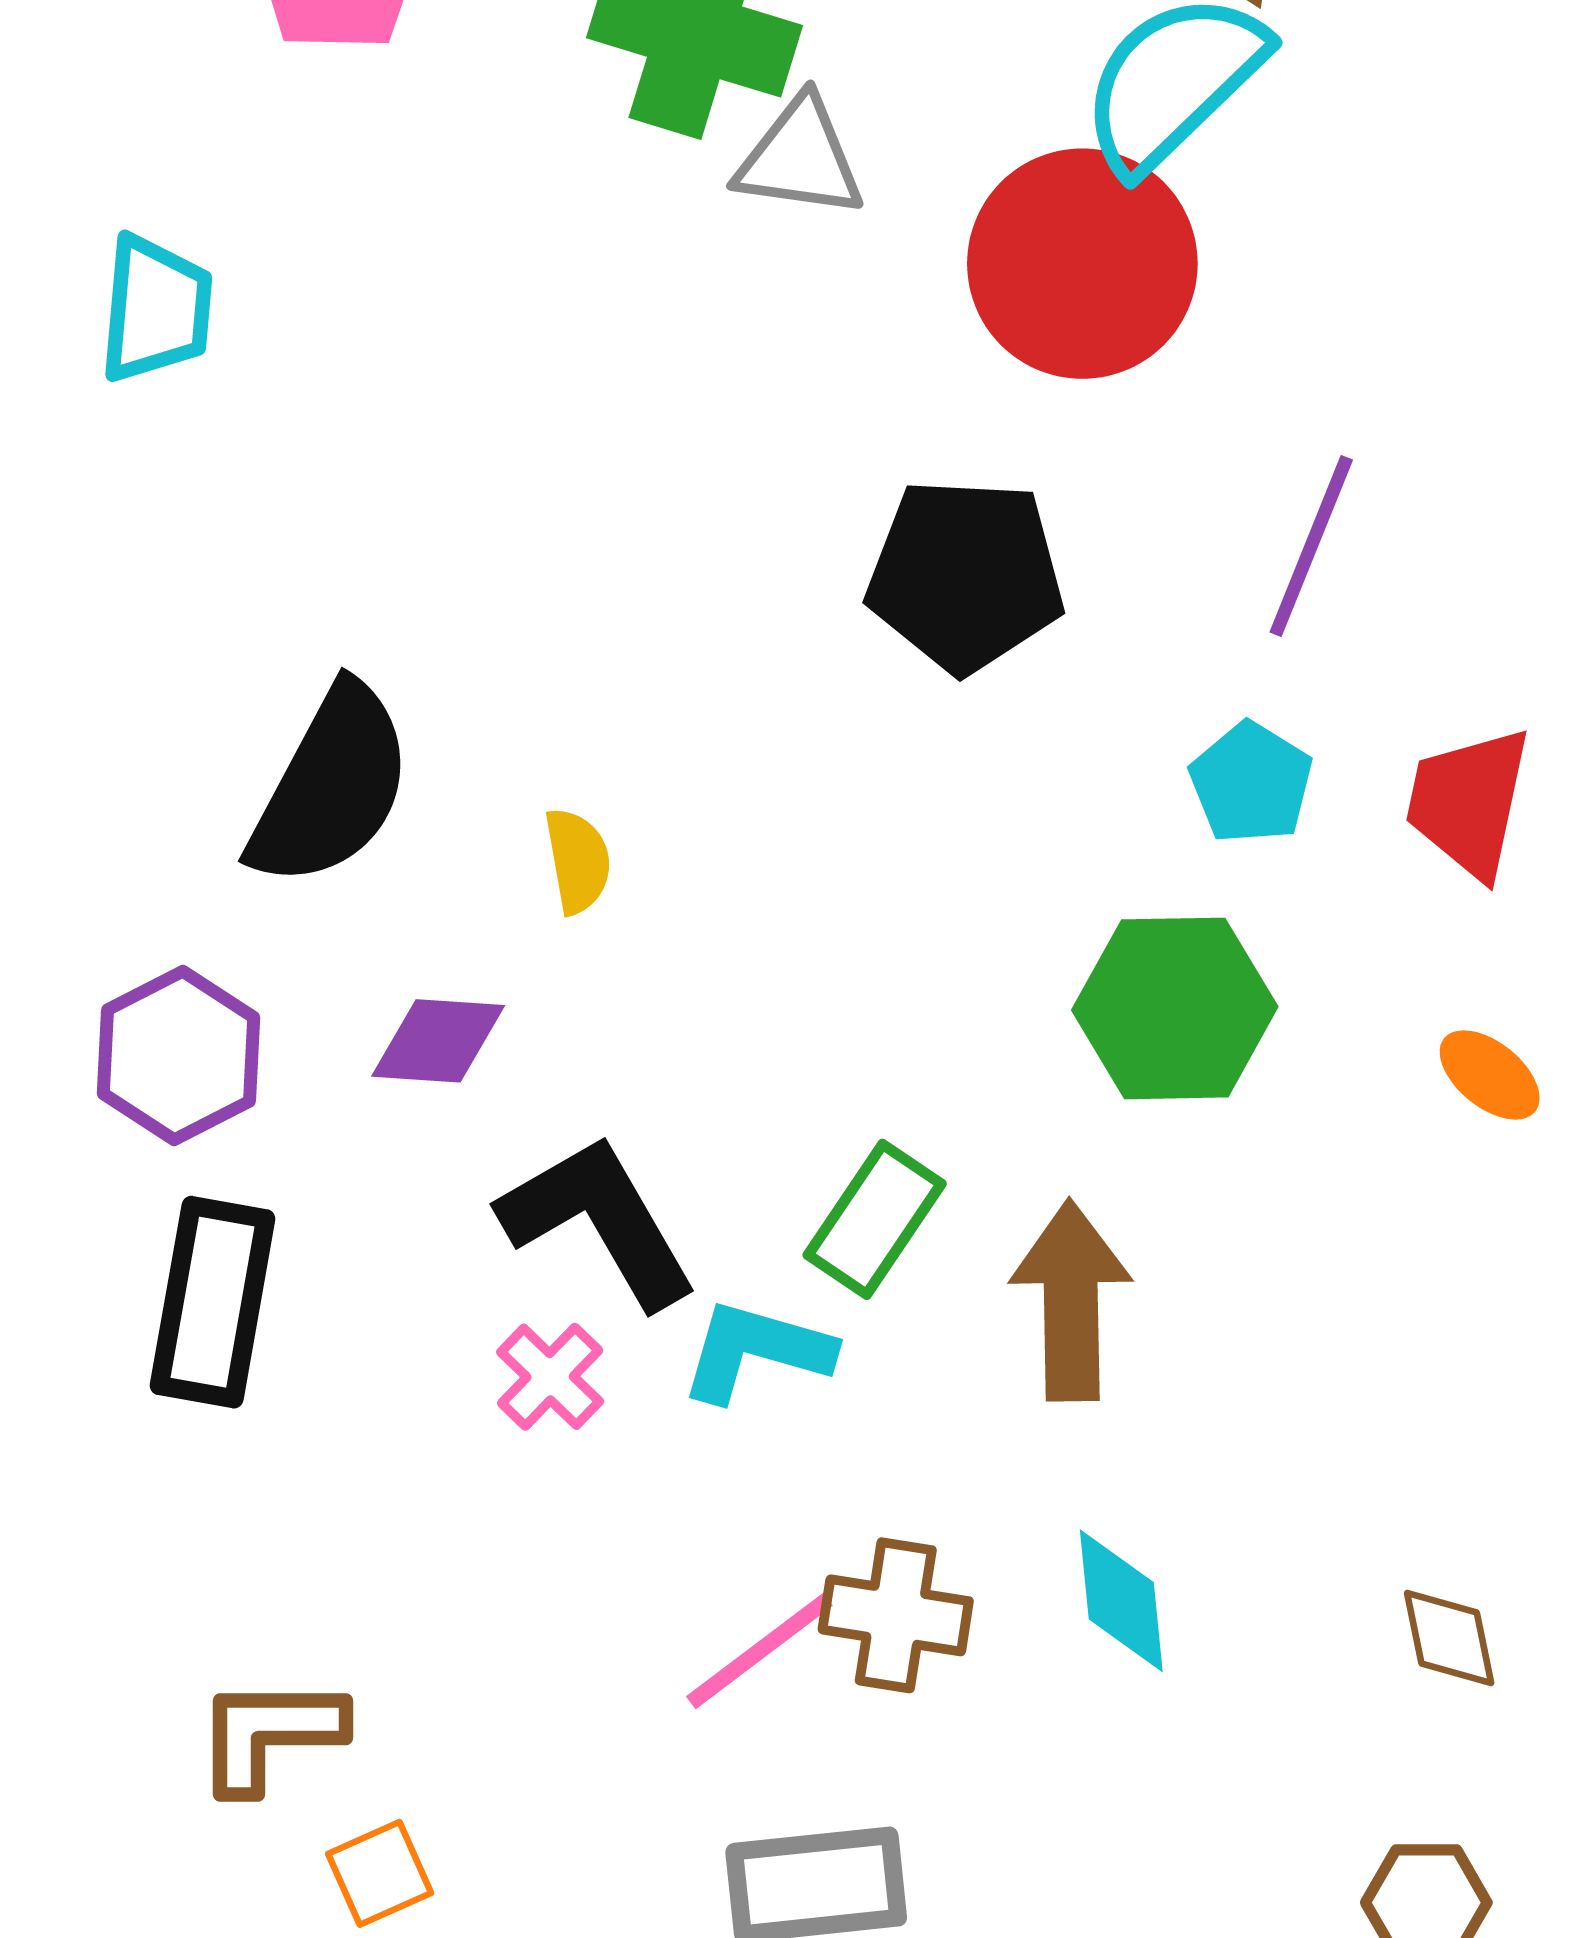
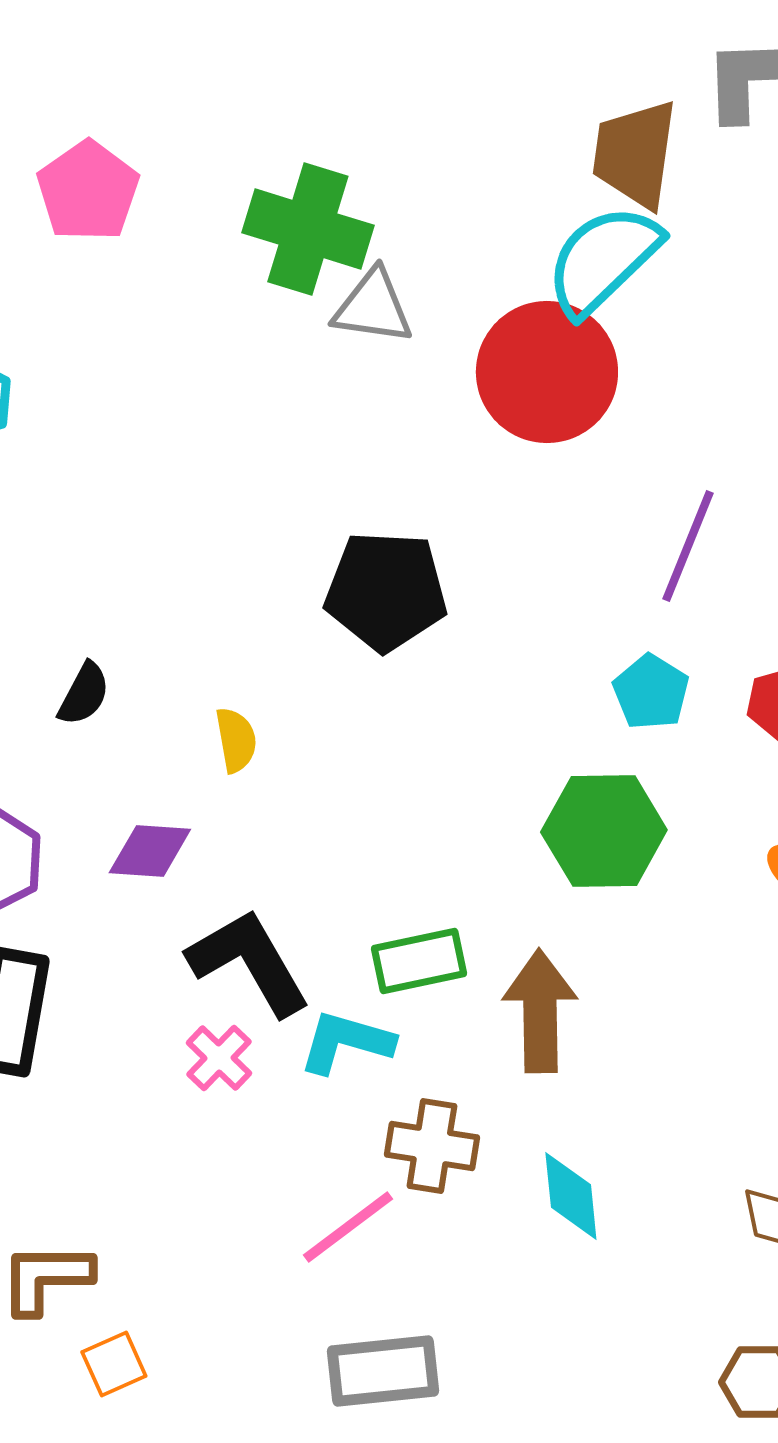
black pentagon: (966, 575) -> (386, 591), moved
black semicircle: (331, 786) -> (84, 694), size x0.5
green rectangle: (875, 1219) -> (419, 961), turned 44
brown cross: (896, 1615) -> (432, 1146), moved

